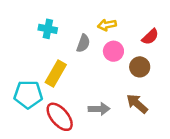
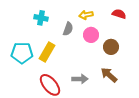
red semicircle: (150, 37) -> (119, 14), moved, turned -120
cyan pentagon: (28, 95) -> (22, 53), moved

